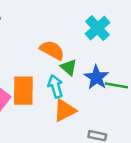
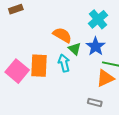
blue star: (96, 77) -> (96, 46), moved
orange triangle: (65, 110) -> (105, 78), moved

